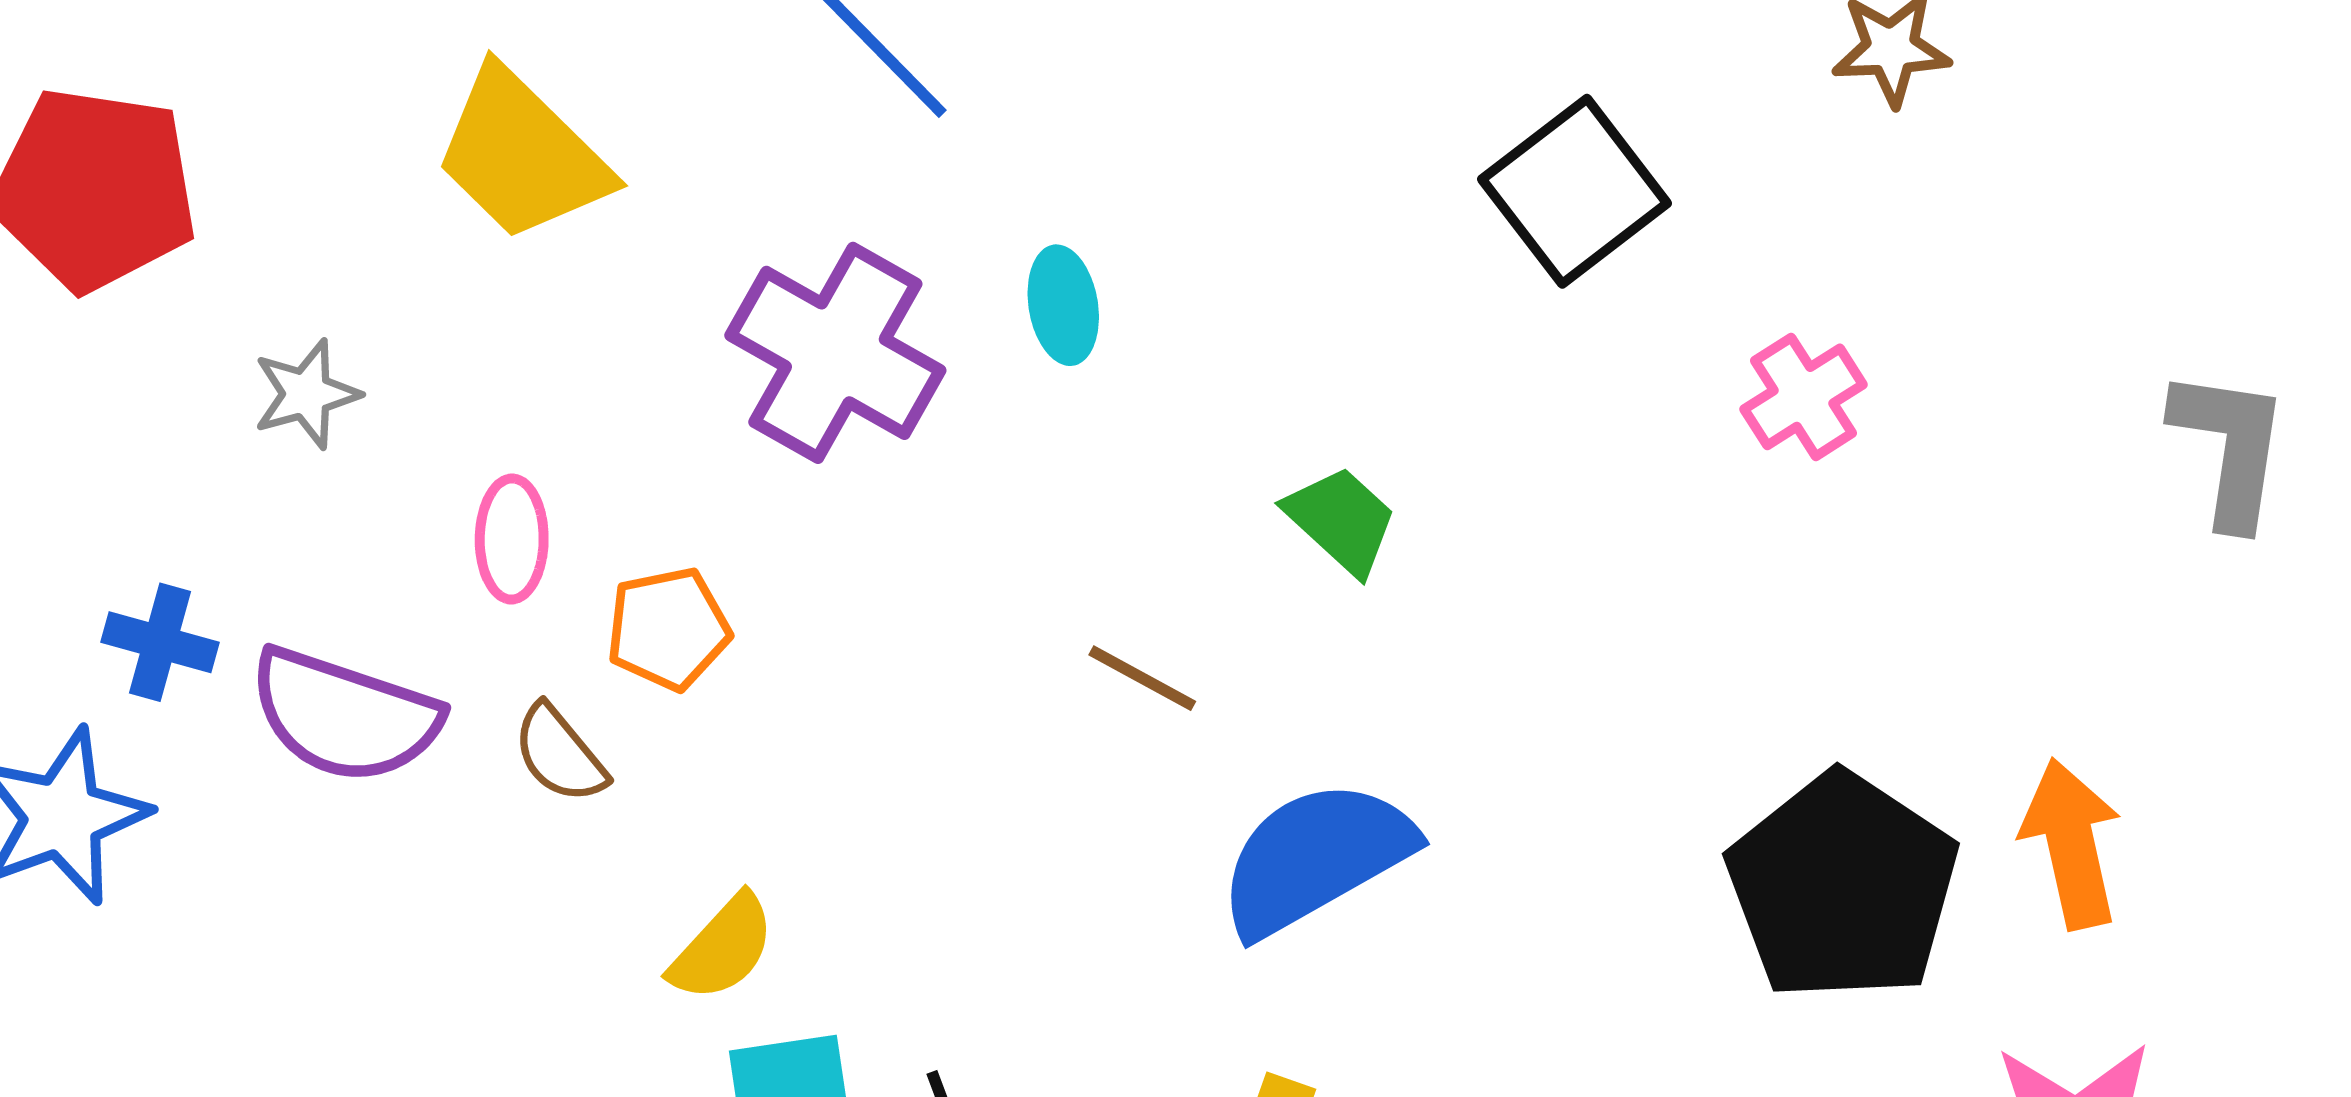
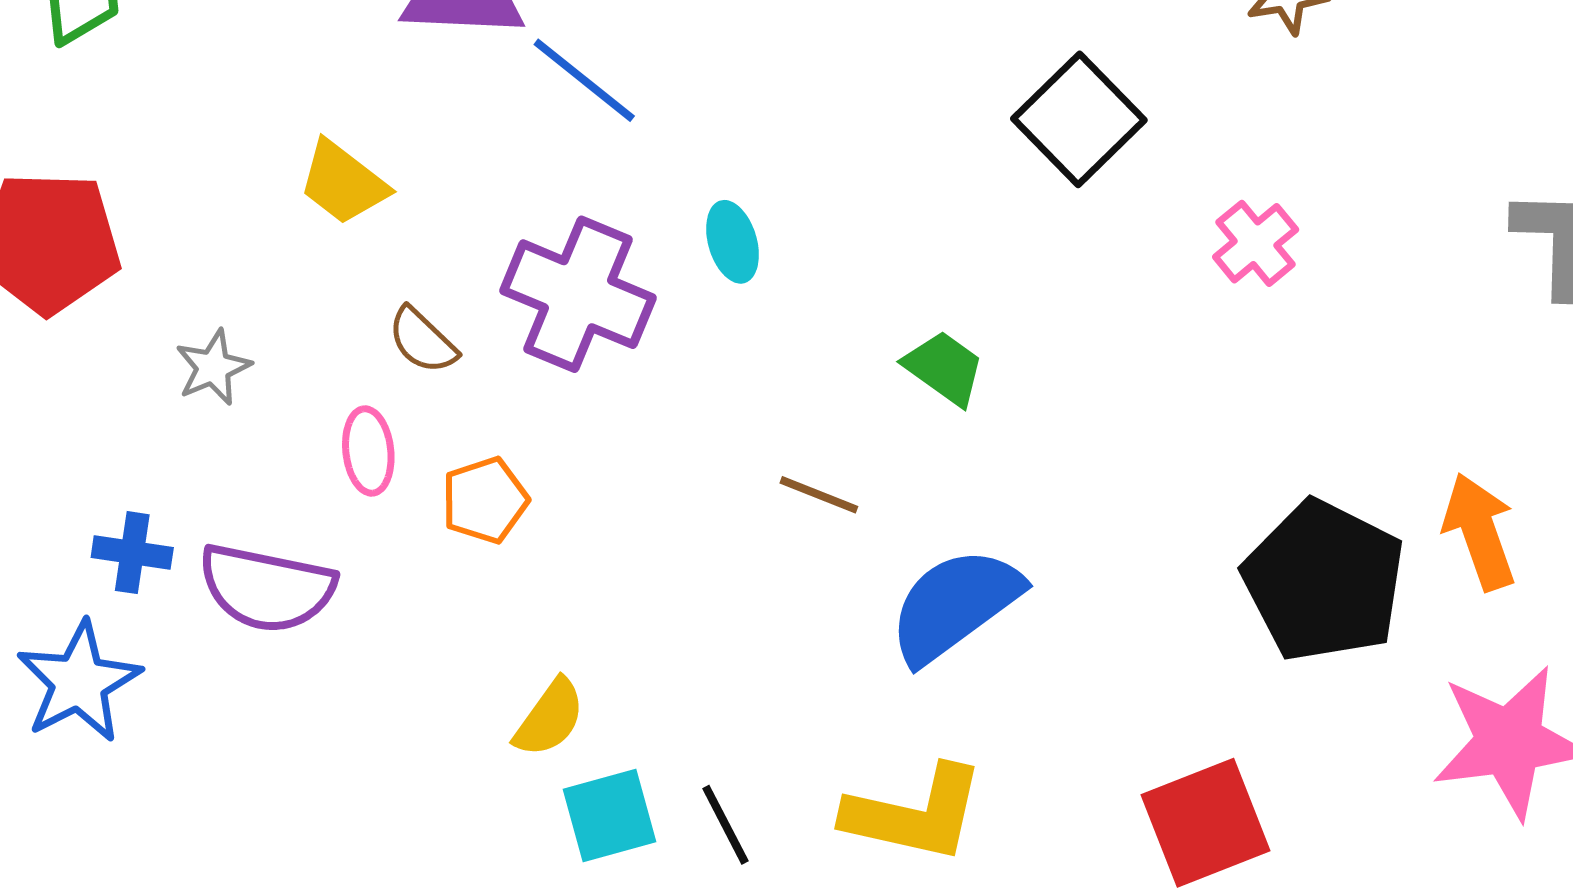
yellow trapezoid: (522, 155) -> (343, 183), size x0.7
brown semicircle: (560, 754) -> (422, 341), moved

